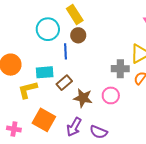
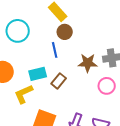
cyan circle: (48, 29) -> (18, 31), moved
brown star: (83, 98) -> (88, 63), moved

